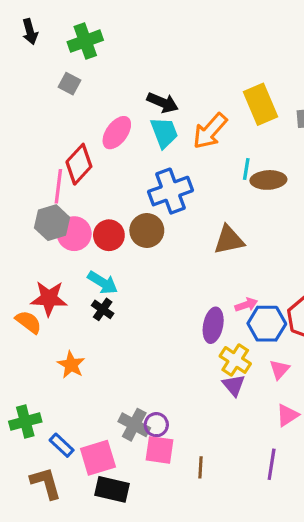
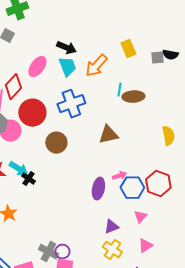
yellow rectangle: (260, 104) -> (128, 49), size x0.7
brown circle: (147, 230) -> (56, 143), moved
red circle: (109, 235) -> (32, 113), moved, size x1.4
cyan arrow: (103, 283) -> (18, 169), moved
yellow cross: (235, 360) -> (112, 250), moved
purple triangle: (234, 385) -> (111, 227), turned 49

